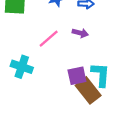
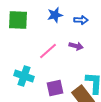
purple square: (77, 76) -> (55, 88), moved

